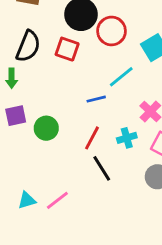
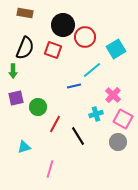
red line: (92, 138) -> (55, 124), moved
cyan triangle: (27, 200) -> (24, 147), moved
pink line: (57, 200) -> (50, 169), moved, turned -36

